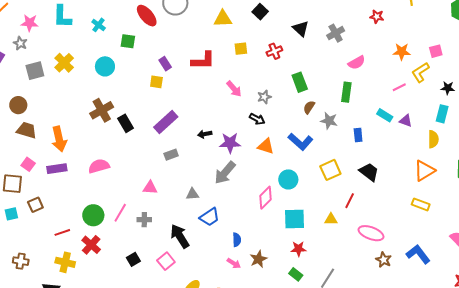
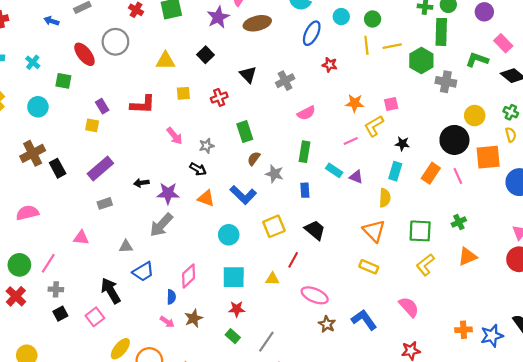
green rectangle: (346, 92) -> (305, 152), moved
orange triangle: (424, 171) -> (374, 231), turned -45
pink diamond: (265, 198) -> (189, 276), moved
gray cross: (144, 220) -> (56, 289), moved

